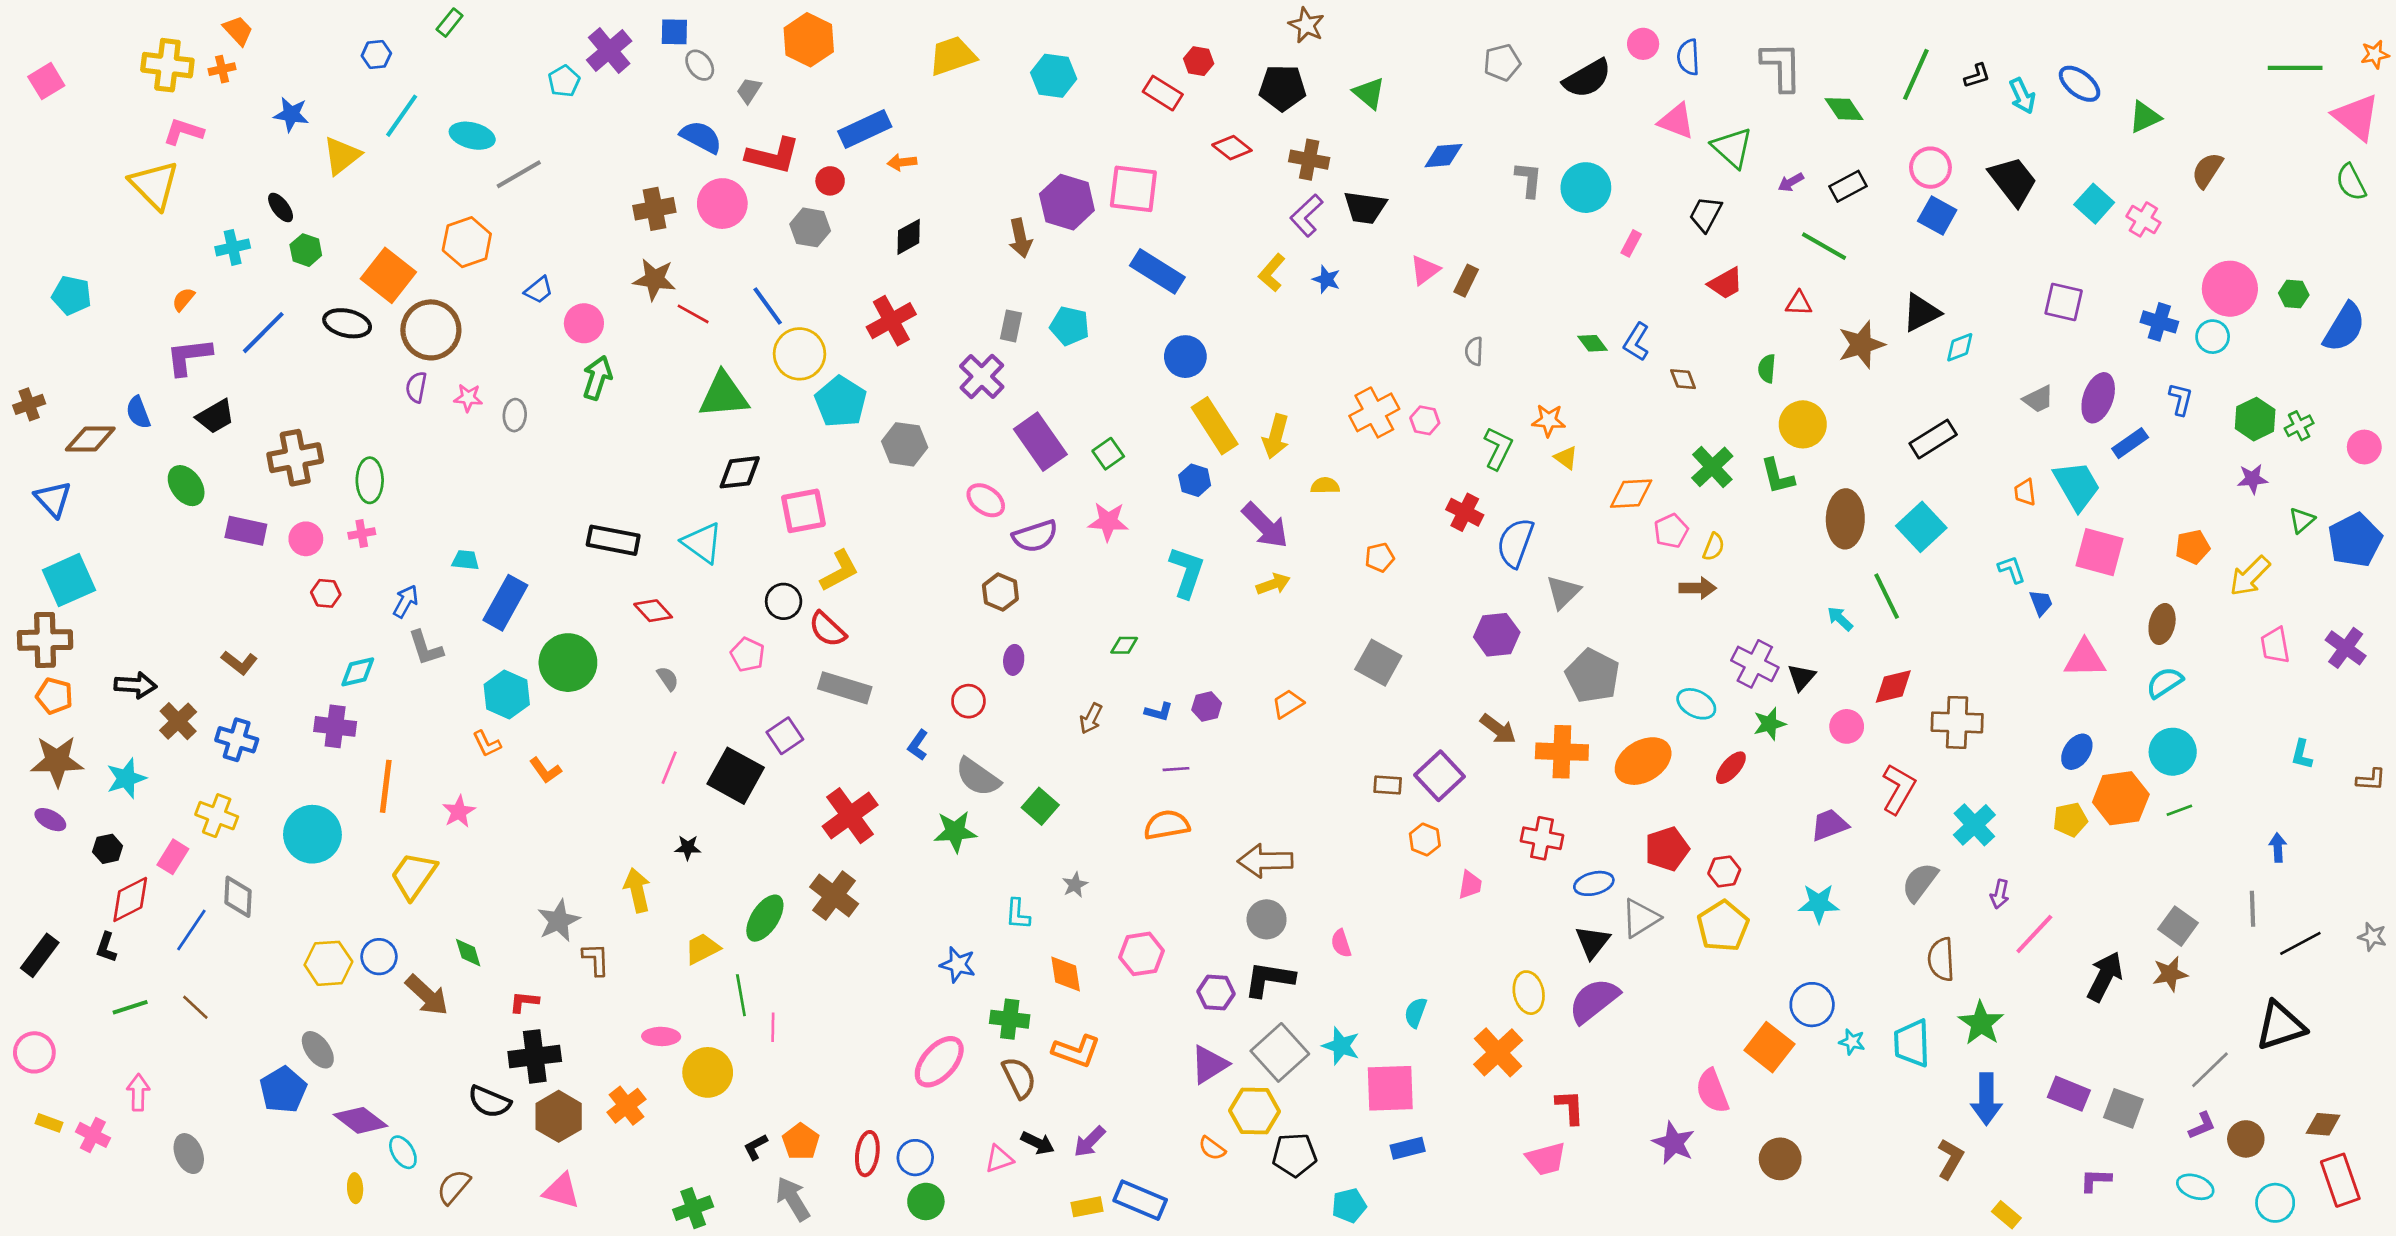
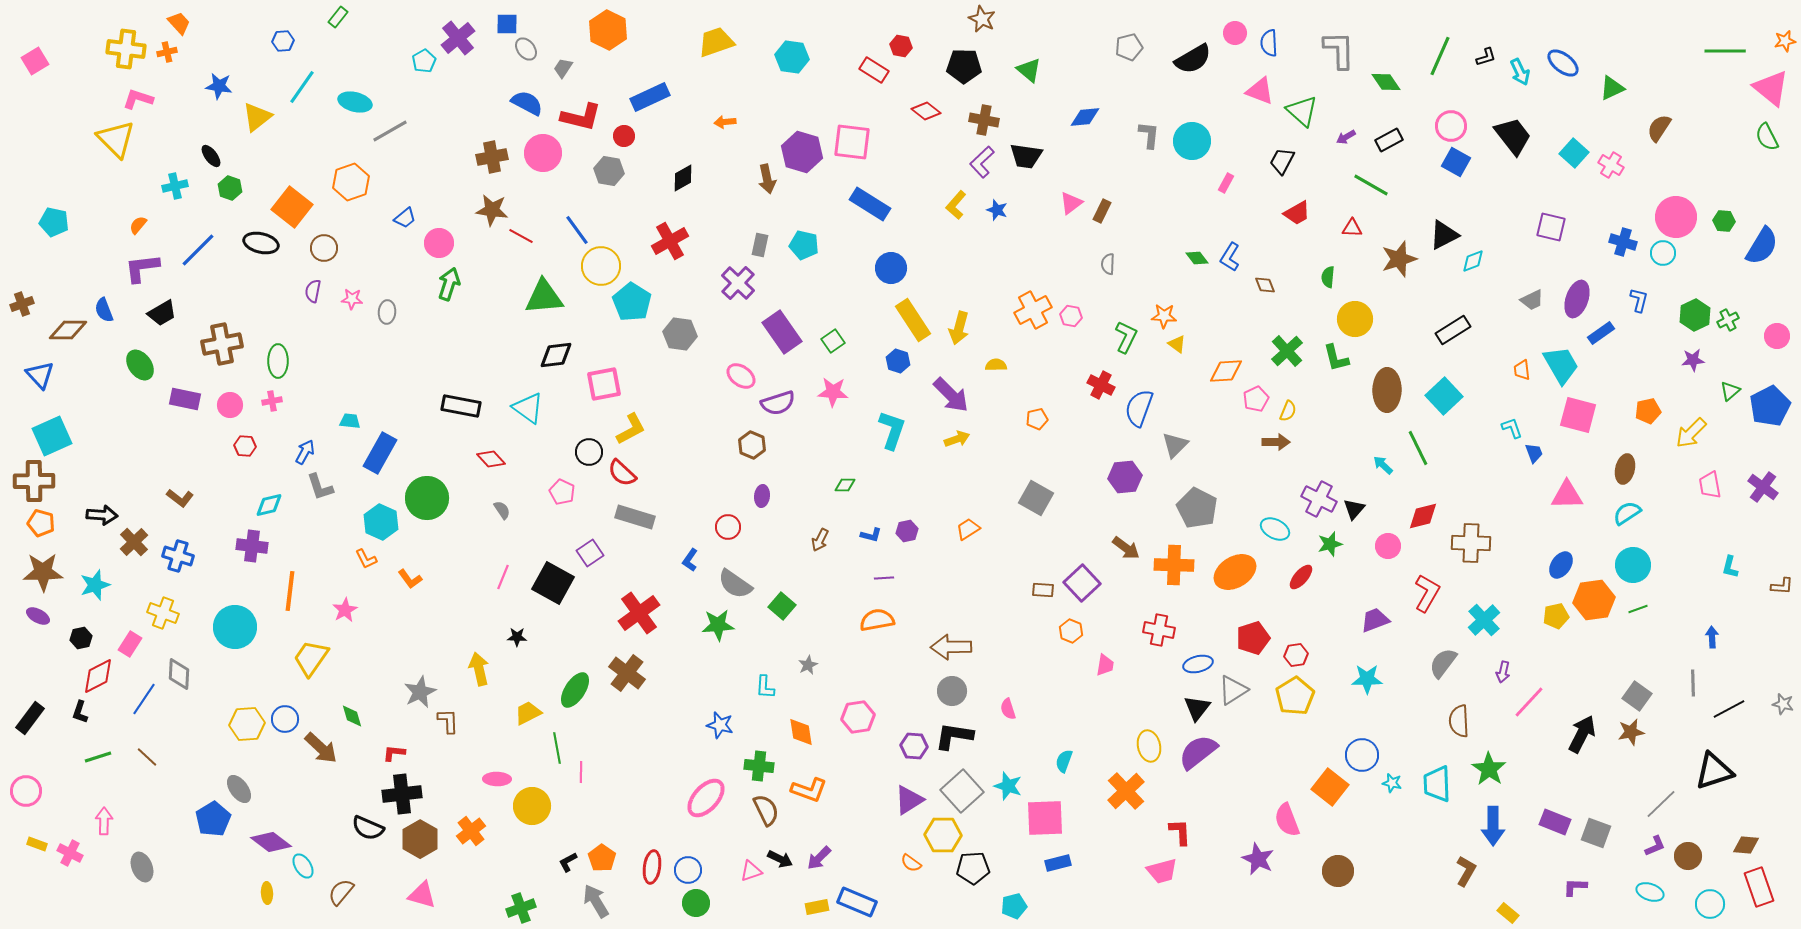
orange arrow: (902, 162) -> (725, 122), moved
brown circle: (431, 330) -> (324, 248), size x0.6

